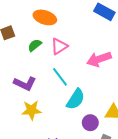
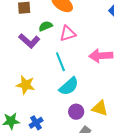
purple L-shape: (25, 84) -> (29, 41), moved

